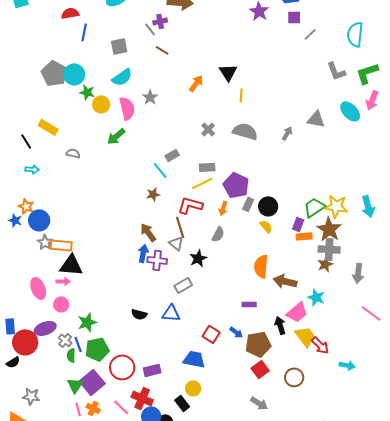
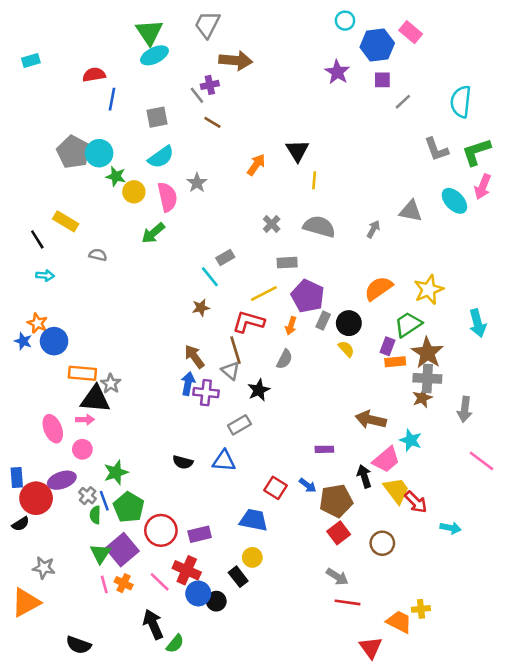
gray rectangle: (207, 167) -> (287, 263), moved
yellow star: (336, 206) -> (429, 290), moved, turned -30
gray star: (45, 242) -> (111, 384), moved
orange semicircle: (261, 266) -> (378, 288), moved, turned 50
green pentagon: (97, 349) -> (129, 507), turned -30

